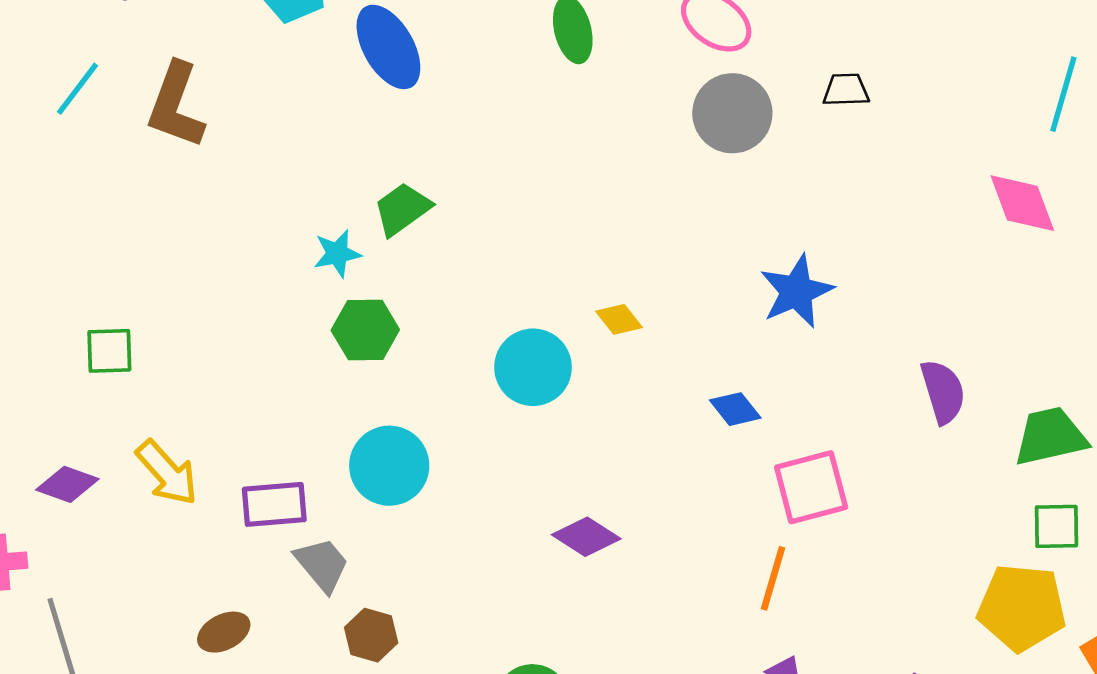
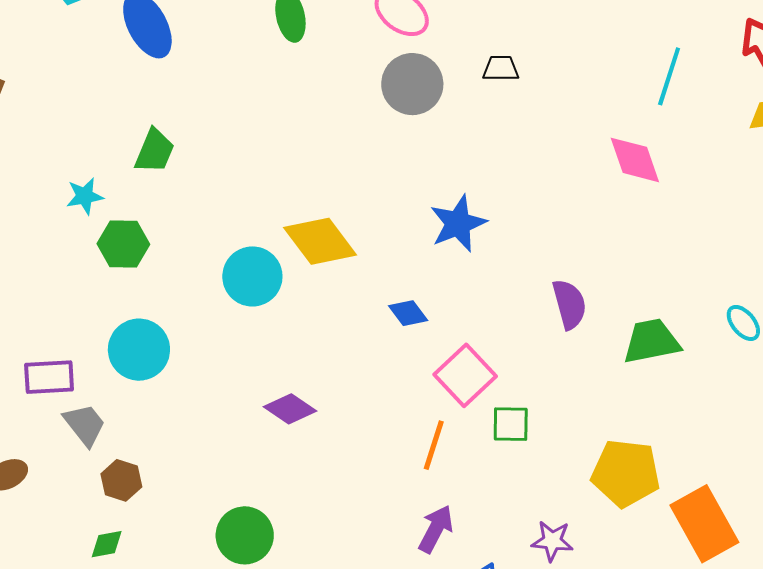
green trapezoid: (402, 209) -> (155, 151), turned 147
cyan star: (337, 254) -> (85, 196), moved
yellow diamond: (619, 319) -> (320, 241), size x2.0
pink square: (811, 487) -> (465, 375), turned -30
green square: (1056, 526) -> (511, 424), moved

